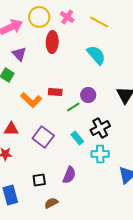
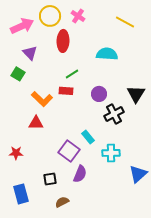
yellow line: (99, 22) -> (125, 22), moved
cyan semicircle: (96, 55) -> (107, 54), turned -45
green line: (73, 107) -> (72, 74), moved
black cross: (100, 128) -> (114, 114), moved
red triangle: (11, 129) -> (36, 123), moved
purple square: (43, 137) -> (69, 151), moved

